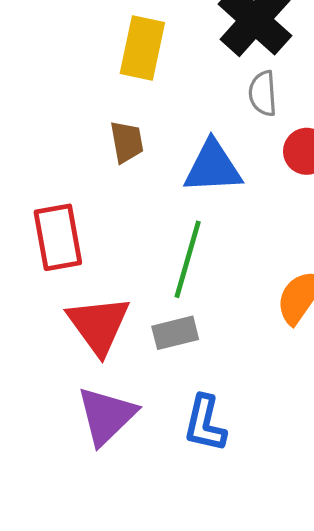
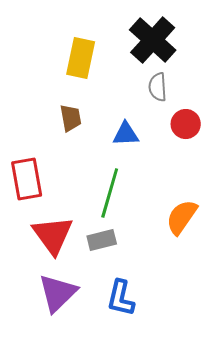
blue triangle: (213, 167) -> (126, 134), size x0.7

